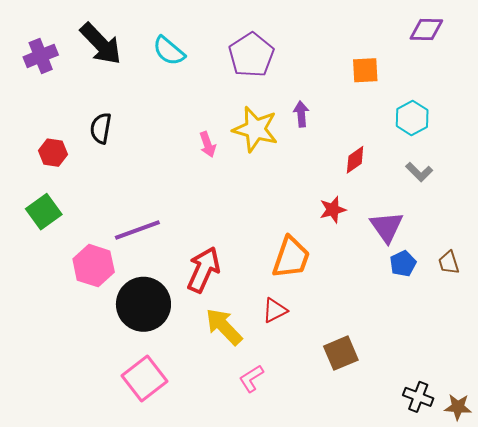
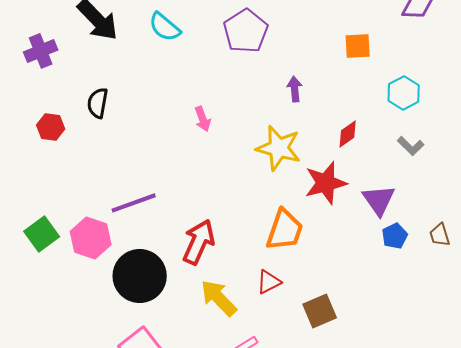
purple cross: (41, 56) -> (41, 51), moved
yellow star: (255, 129) -> (279, 148), moved
red star: (333, 210) -> (326, 183), size x1.6
green square: (44, 212) -> (42, 234), moved
brown square: (341, 353) -> (320, 311), moved

